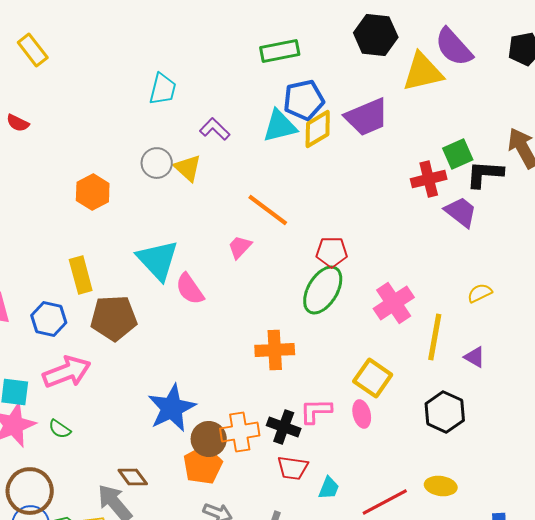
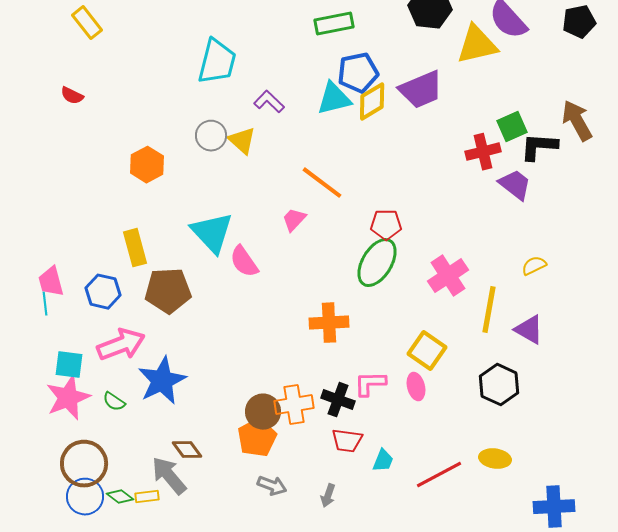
cyan trapezoid: (163, 89) -> (217, 62), size x1.4
purple triangle: (475, 357) -> (529, 330), size x1.4
blue star: (172, 408) -> (162, 381), moved

